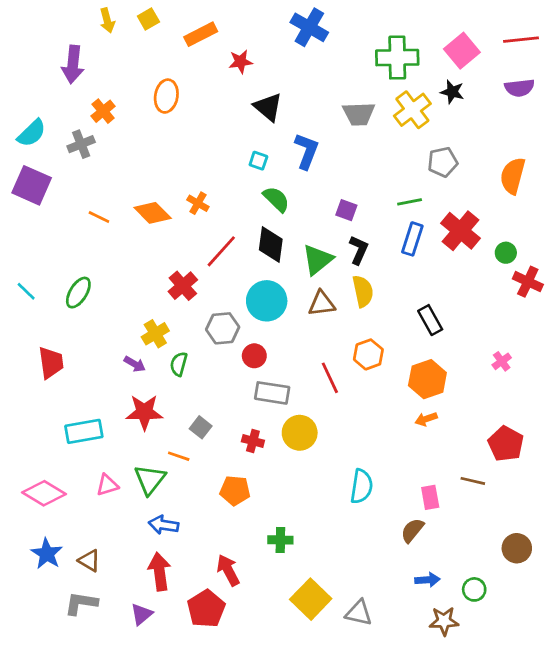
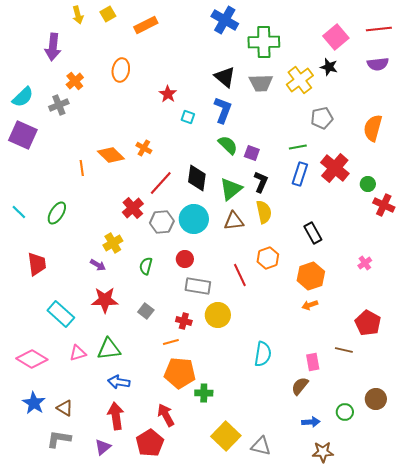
green cross: (397, 58) -> (264, 42), moved
red star: (241, 62) -> (168, 94), moved, turned -30
black triangle: (268, 107) -> (225, 77), moved
green semicircle: (276, 199) -> (228, 145), moved
orange line: (99, 217) -> (82, 168), moved, turned 56
gray hexagon: (223, 328) -> (162, 222), moved
green semicircle: (179, 364) -> (146, 266), moved
cyan rectangle: (84, 431) -> (61, 314), turned 52
orange line: (179, 456) -> (171, 342), moved, turned -35
green triangle: (150, 480) -> (109, 349), turned 45
orange pentagon: (235, 491) -> (180, 373), moved, size x1.4
green circle: (474, 589) -> (345, 412), moved

